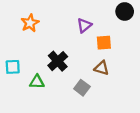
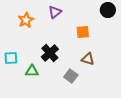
purple triangle: (84, 25) -> (55, 12), moved
orange square: (104, 43) -> (83, 32), moved

